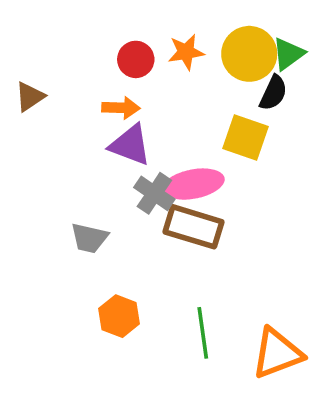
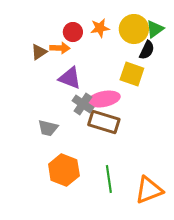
brown triangle: (30, 97) -> (39, 52), moved
orange arrow: (121, 108) -> (60, 48), moved
orange hexagon: (119, 316) -> (64, 170), size x1.4

